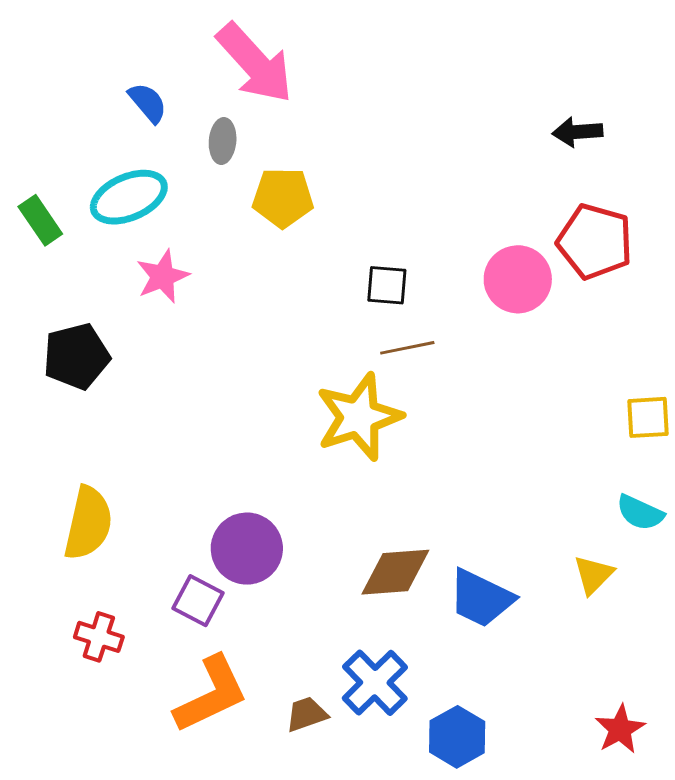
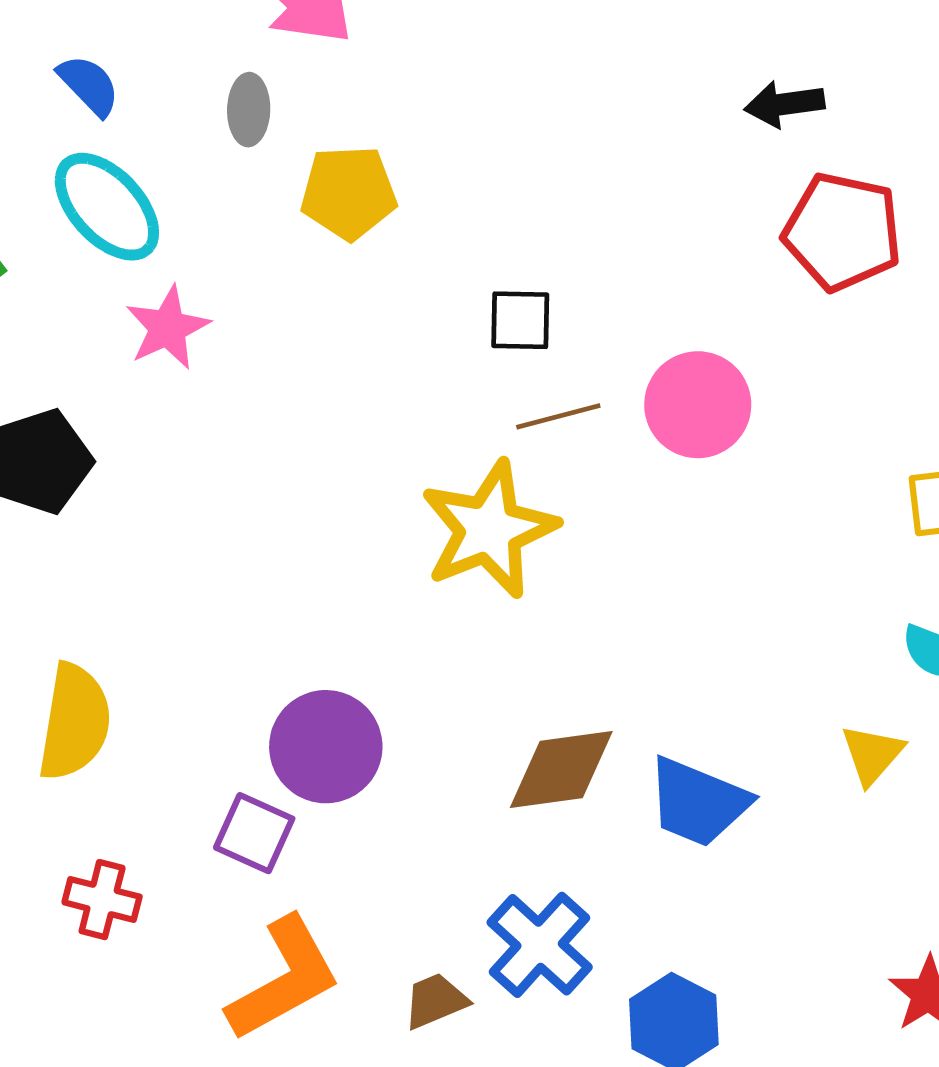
blue semicircle: (148, 103) -> (89, 85), moved
black arrow: (577, 132) -> (784, 104), moved
cyan ellipse: (129, 197) -> (107, 207), turned 74
pink circle: (518, 279) -> (698, 405), moved

